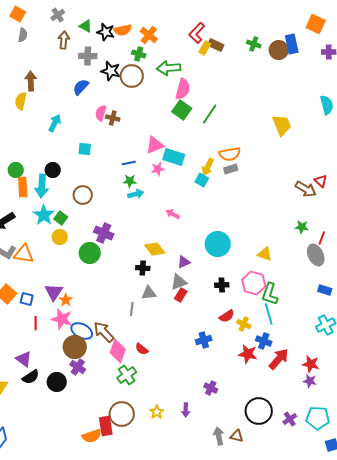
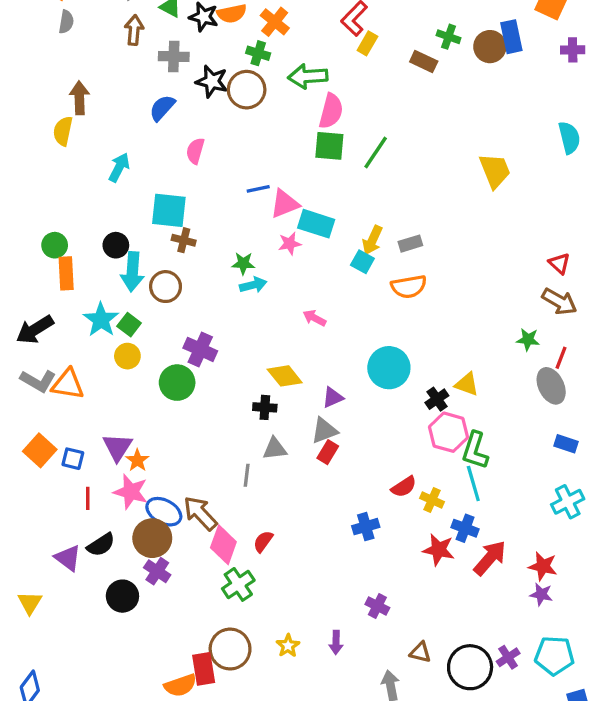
brown rectangle: (216, 45) -> (424, 61), moved
green square: (182, 110) -> (329, 146), turned -30
brown cross: (113, 118) -> (184, 240), moved
cyan square: (85, 149) -> (169, 210), size x1.6
orange semicircle: (230, 154) -> (409, 287), moved
blue line: (129, 163) -> (258, 189), moved
cyan arrow: (42, 186) -> (132, 272), moved
brown arrow: (306, 189) -> (559, 301), moved
black cross: (222, 285) -> (437, 399), moved, turned -32
red semicircle: (142, 349) -> (263, 541), turned 88
black semicircle: (31, 377) -> (101, 545), moved
black circle: (259, 411) -> (470, 667), moved
brown triangle: (237, 436) -> (420, 652), moved

